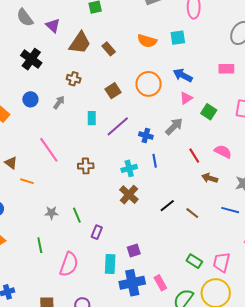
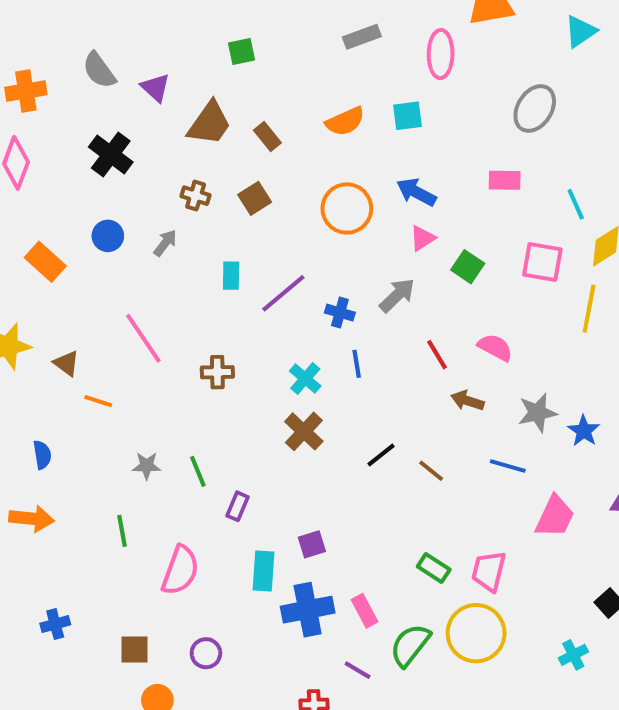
orange semicircle: (147, 41) -> (345, 121), turned -42
brown square: (113, 91) -> (255, 198), moved
cyan cross: (129, 168) -> (305, 379), turned -35

